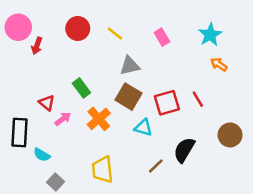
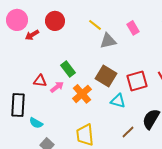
red circle: (78, 28) -> (55, 21), moved
red arrow: (37, 46) -> (32, 35), turned 40
gray triangle: (130, 66) -> (108, 41), moved
red triangle: (47, 103) -> (40, 81), turned -32
pink arrow: (63, 119) -> (57, 87), moved

